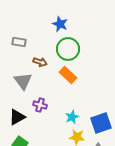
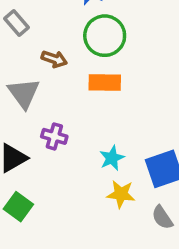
gray rectangle: (19, 42) -> (16, 23), turned 40
orange rectangle: (68, 75) -> (105, 82), turned -42

